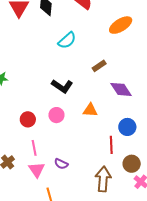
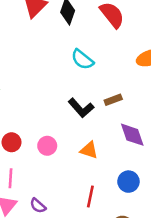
cyan semicircle: (67, 40) -> (82, 59), turned 66
black L-shape: (62, 86) -> (81, 108), moved
red line: (111, 145) -> (90, 196), moved

